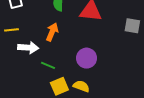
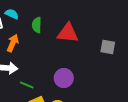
orange arrow: (52, 32) -> (13, 43), moved

